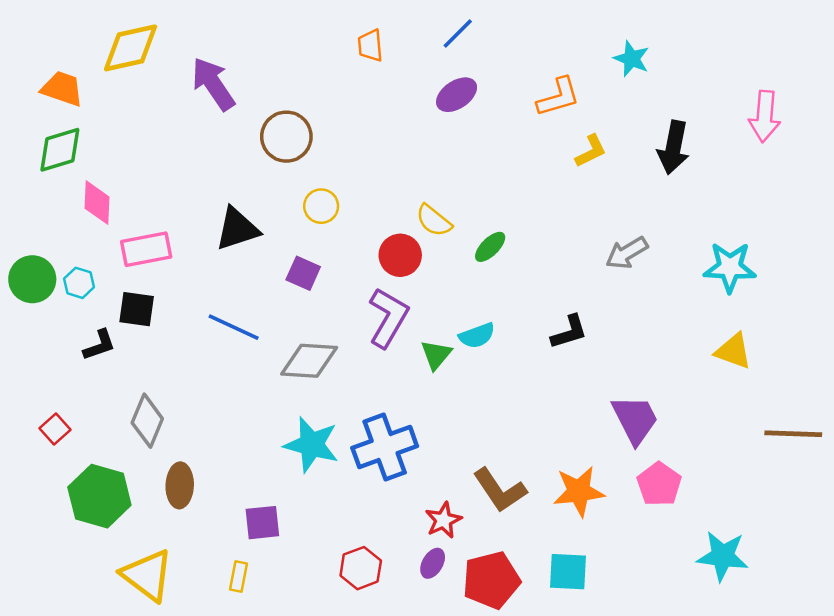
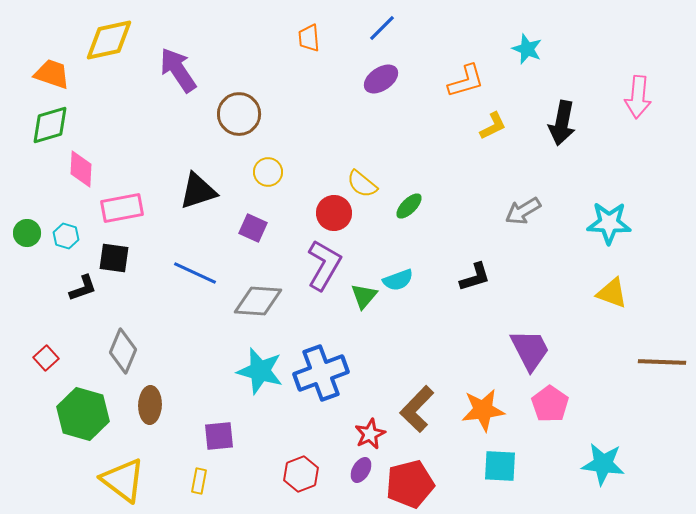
green circle: (32, 279) -> (27, 233), size x0.7
brown L-shape: (500, 490) -> (417, 409), turned 78
cyan square: (568, 572) -> (500, 466), moved

